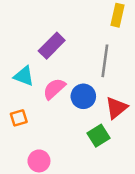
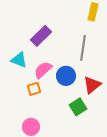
orange square: (19, 118) -> (34, 89), moved

